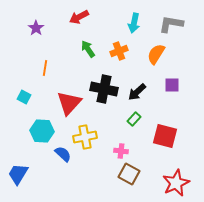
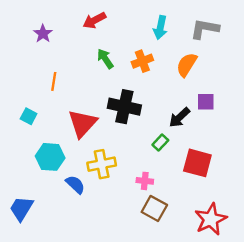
black arrow: (137, 92) -> (180, 117), moved

